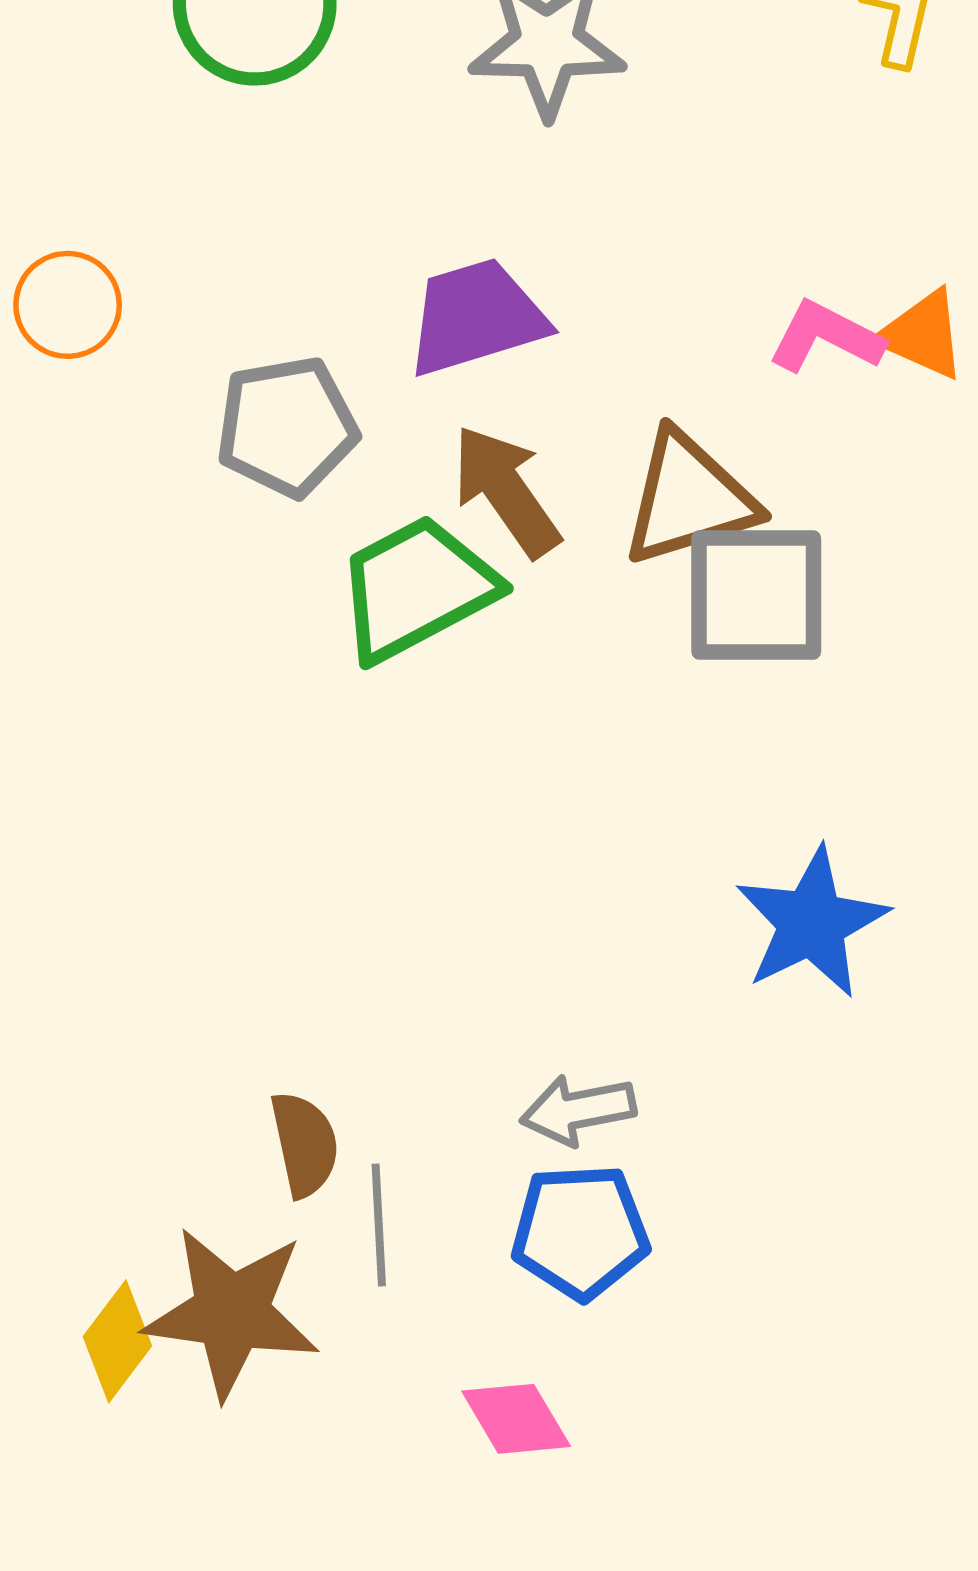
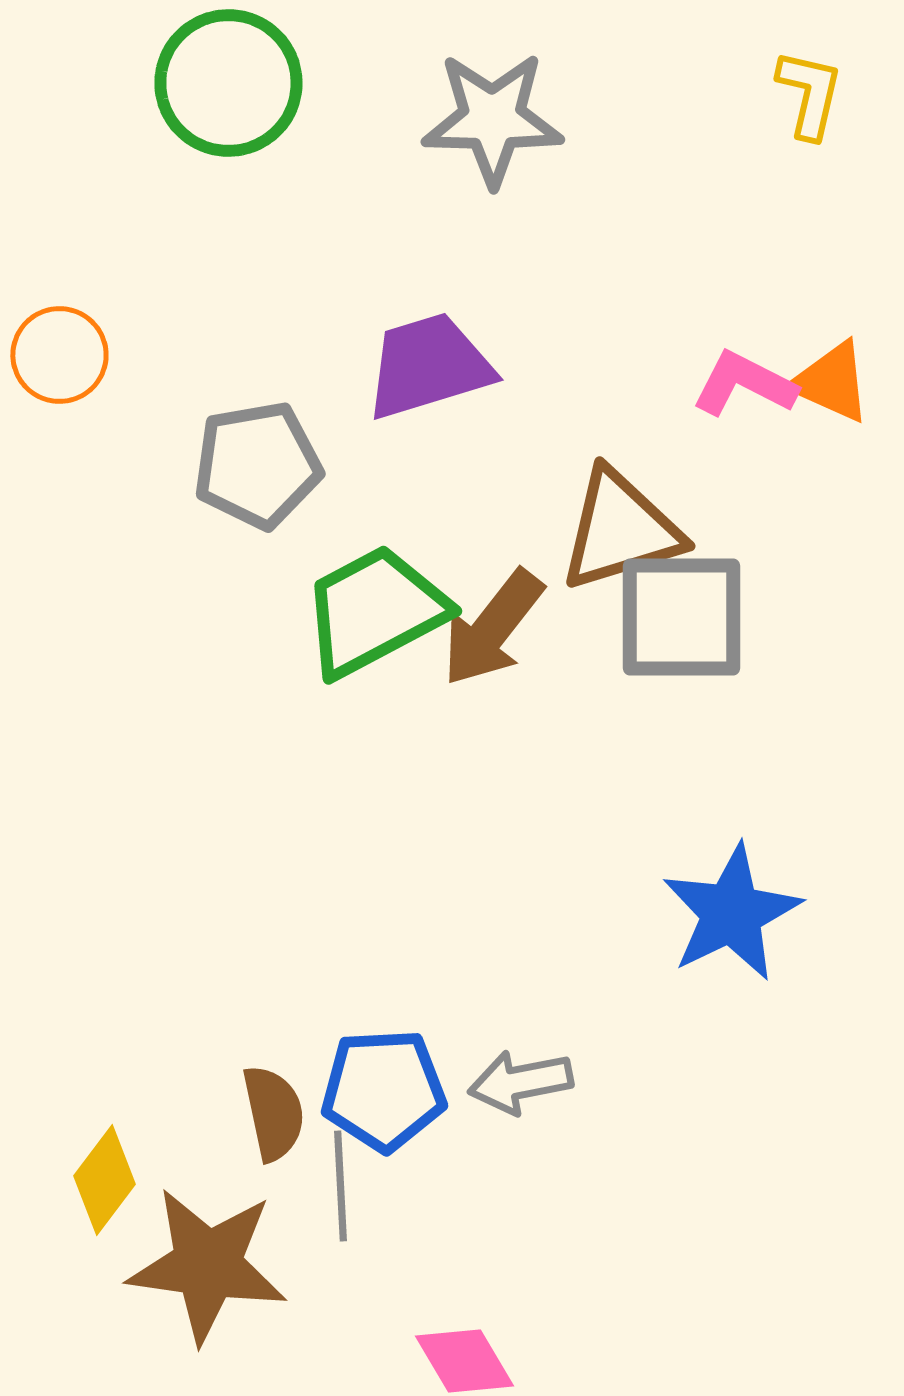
brown arrow: (506, 491) -> (492, 628), moved, turned -107
blue pentagon: (580, 1232) -> (383, 1090), moved
yellow diamond: (117, 1341) -> (104, 1180), moved

